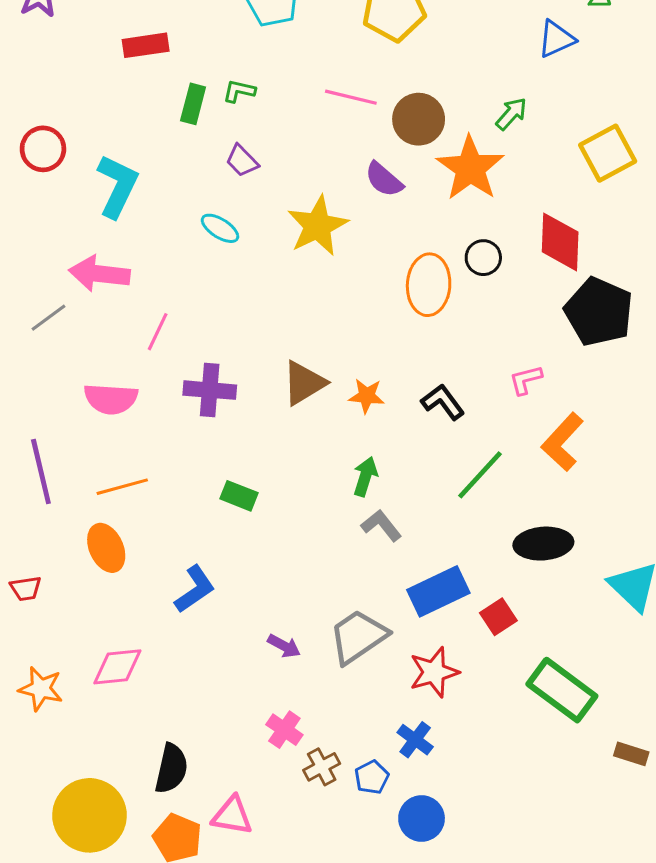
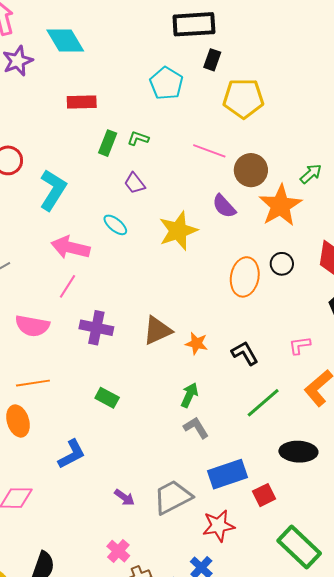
pink arrow: (99, 274) -> (70, 248), moved

